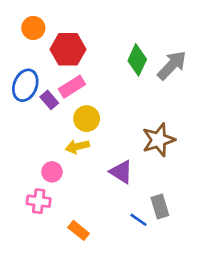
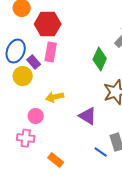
green diamond: (137, 60) -> (100, 59), moved
pink rectangle: (72, 87) -> (51, 52), turned -48
yellow circle: (87, 119) -> (23, 76), moved

